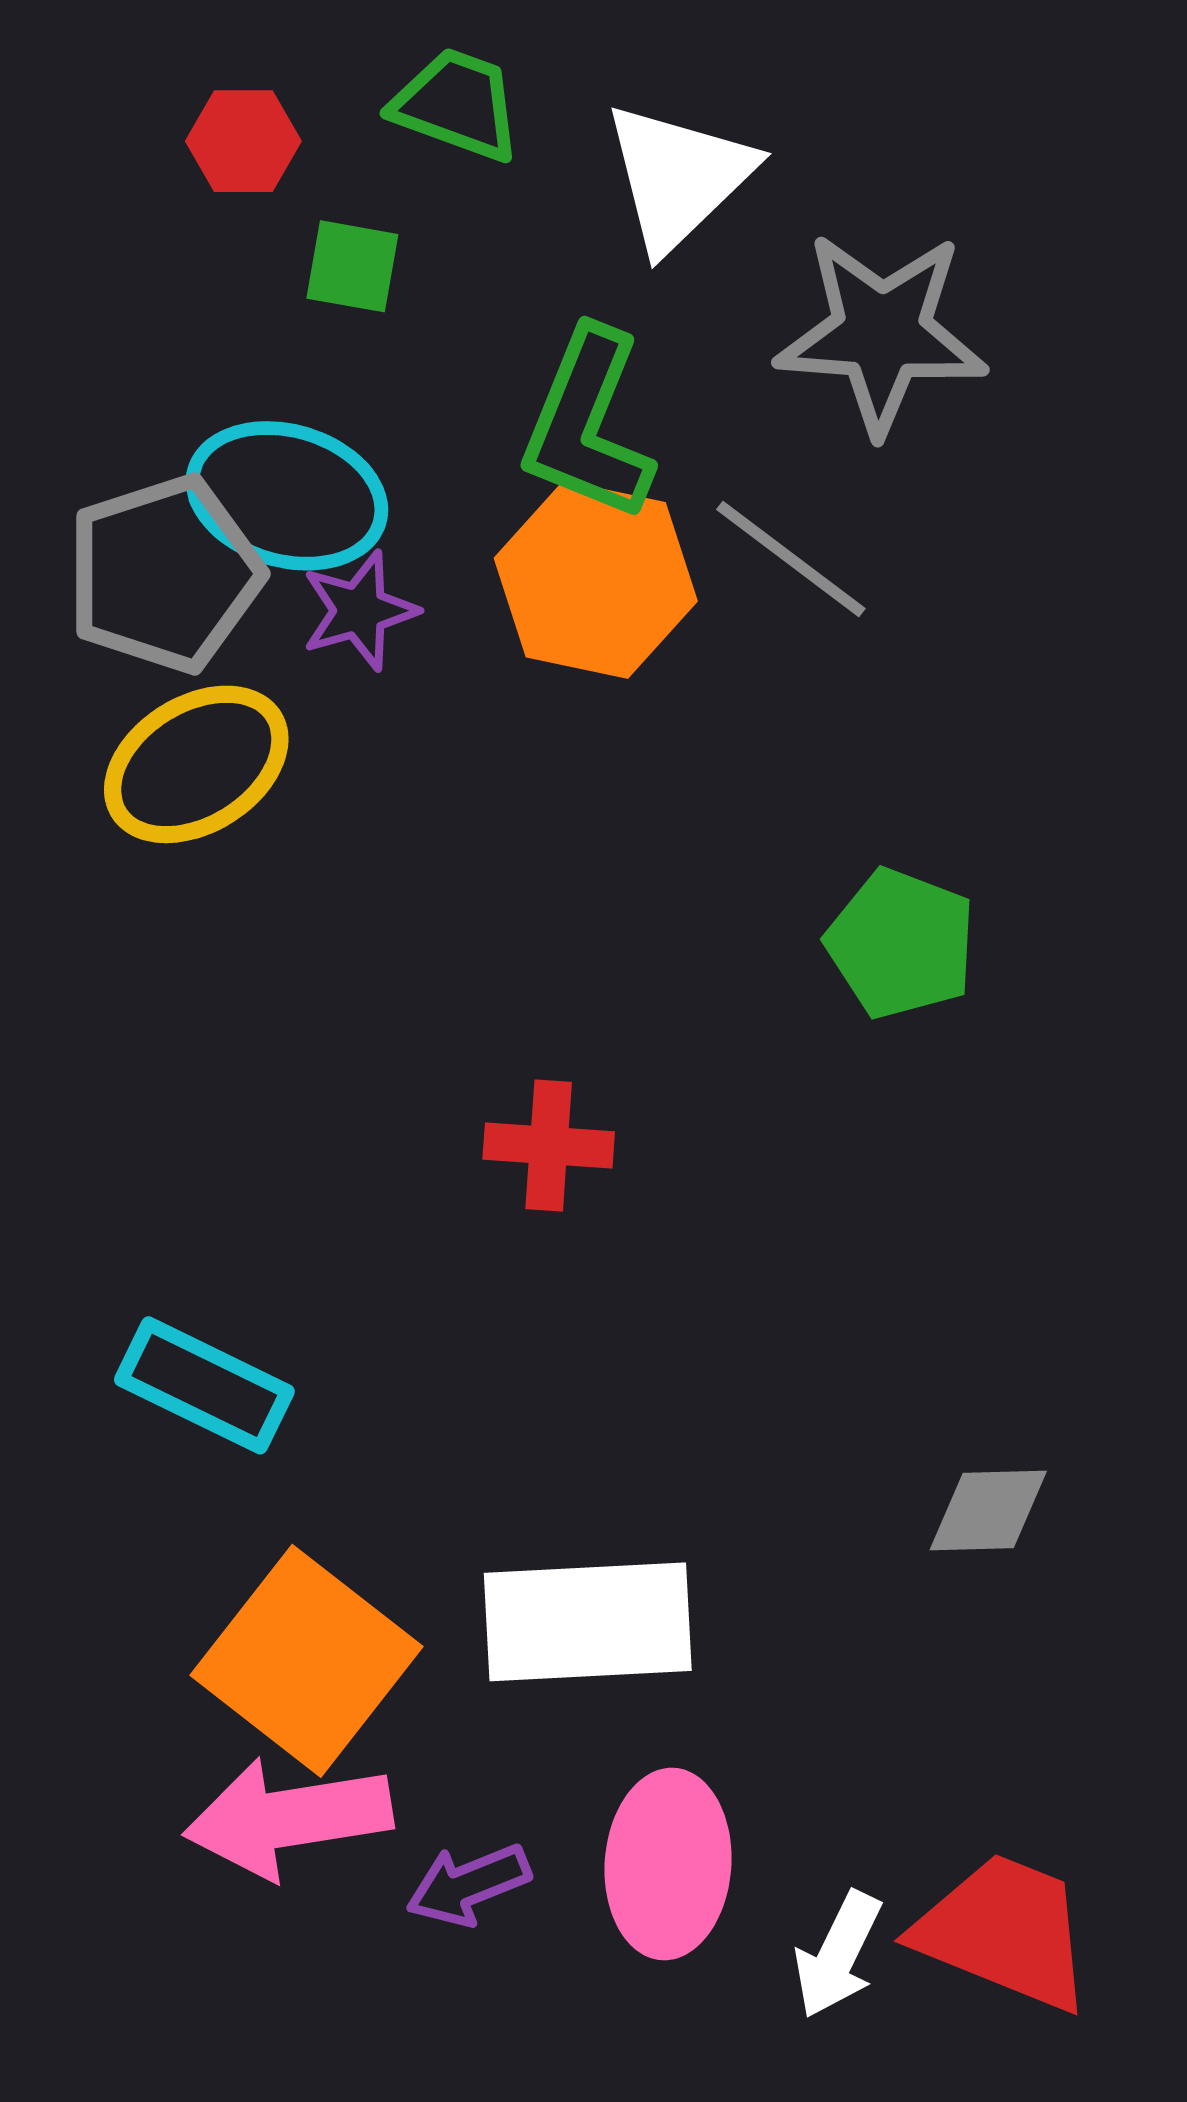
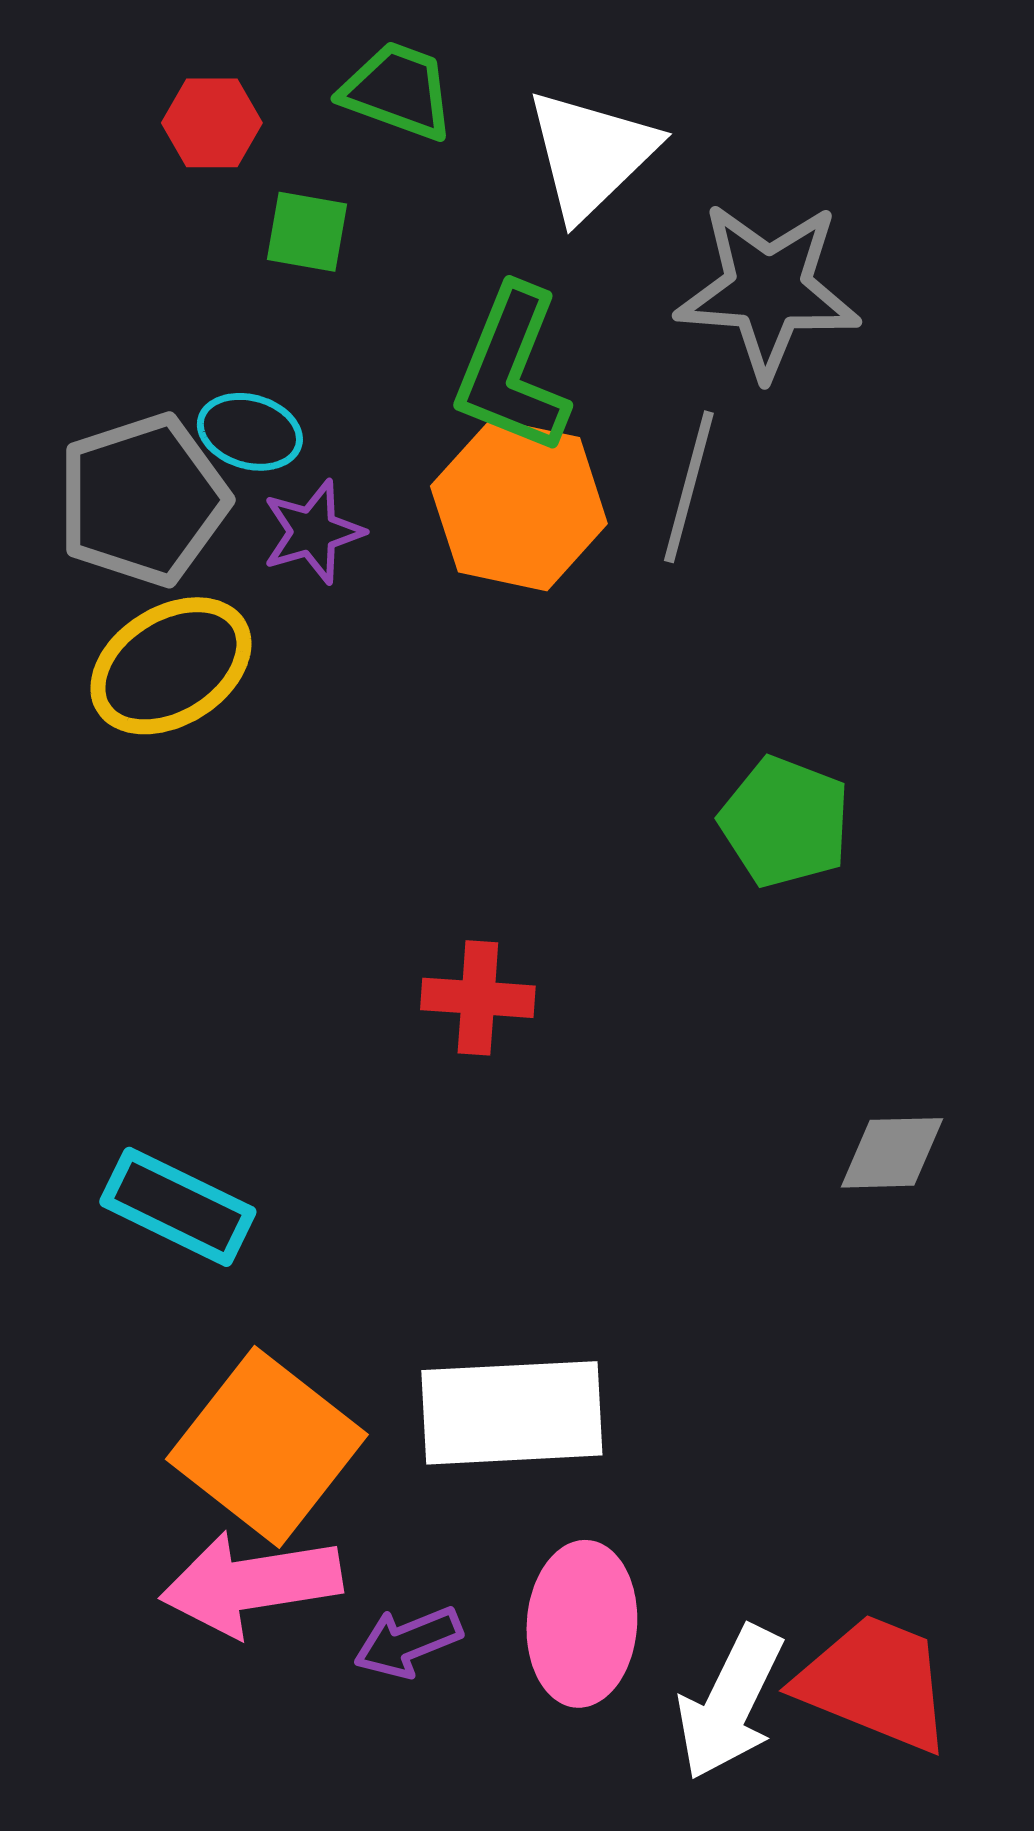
cyan ellipse: (287, 496) -> (250, 432), size x0.6
gray line: (791, 559) -> (689, 487), turned 68
gray diamond: (988, 1511) -> (892, 1153), moved
white arrow: (838, 1955) -> (730, 1703), size x1.4

